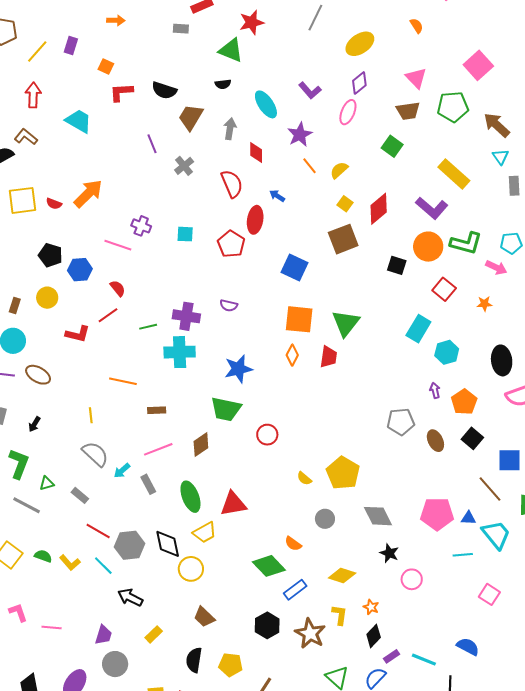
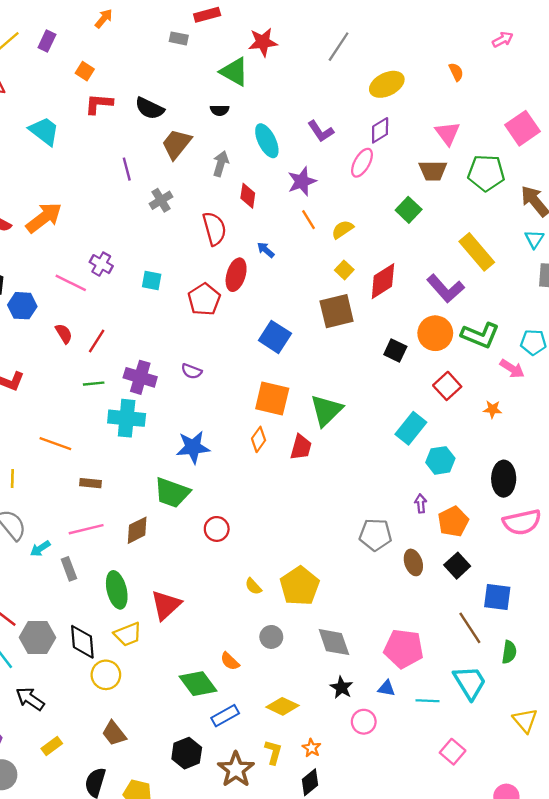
orange arrow: (116, 20) -> (104, 19), turned -60
red line: (108, 315) -> (97, 341), moved, turned -30
red triangle: (233, 504) -> (166, 605), turned -40
blue triangle: (468, 518) -> (387, 688), moved

